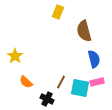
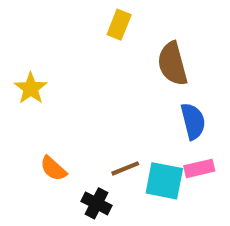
yellow star: (15, 56) -> (31, 88), moved
brown line: (61, 82) -> (125, 168), turned 40

